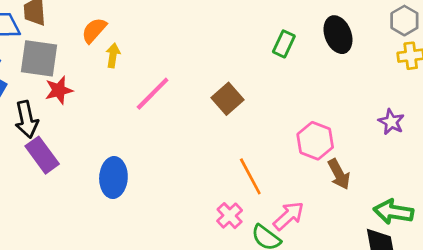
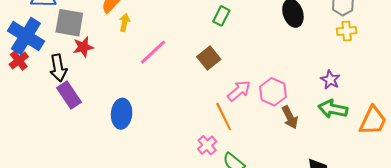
green rectangle: (284, 44) -> (221, 16), moved
green arrow: (393, 212) -> (333, 109), moved
pink arrow: (289, 216) -> (239, 91), moved

